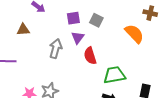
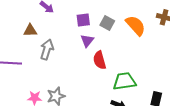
orange semicircle: (134, 34) -> (136, 25), moved
gray arrow: (56, 49) -> (47, 49), moved

